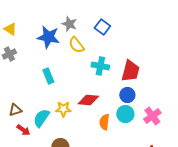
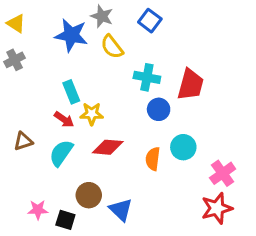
blue circle: (127, 95) -> (159, 109), moved
red diamond: (88, 100) -> (108, 147), moved
yellow star: (63, 109) -> (92, 114), moved
pink cross: (152, 116) -> (223, 173), moved
red arrow: (23, 130) -> (64, 120), moved

